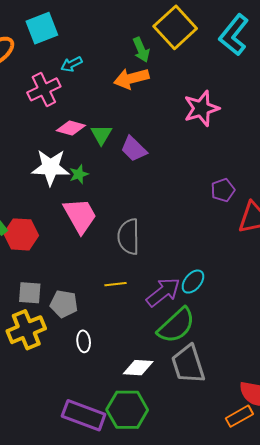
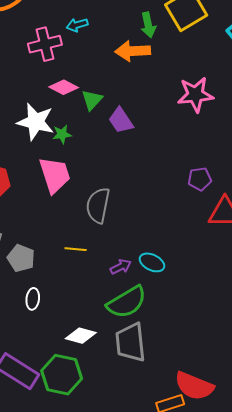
cyan ellipse: (193, 282) -> (152, 262), turned 65
purple arrow: (163, 292) -> (121, 267), size x0.6

